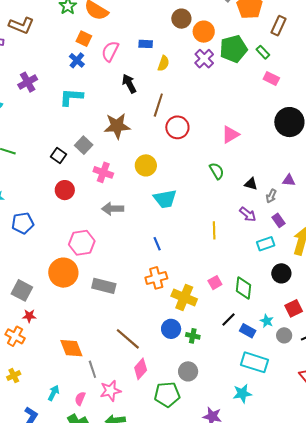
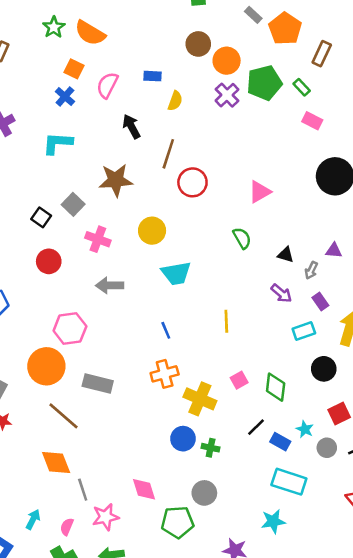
yellow line: (214, 230) -> (226, 321), moved
brown line: (128, 339) -> (64, 416), moved
pink diamond: (141, 369) -> (144, 489), turned -60

